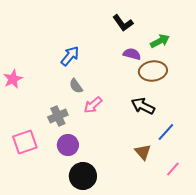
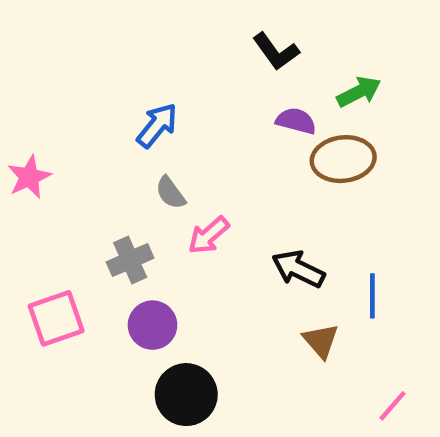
black arrow: (143, 106) -> (298, 269), moved
blue line: (166, 132) -> (372, 296), turned -42
pink line: (173, 169) -> (393, 406), moved

